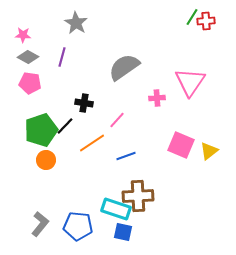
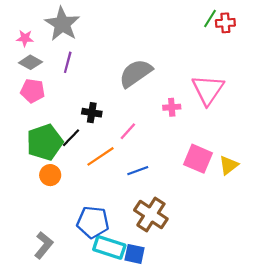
gray star: (76, 23) -> (62, 24), moved, size x1.4
brown cross: (138, 196) -> (151, 215), turned 36
cyan rectangle: (116, 209) -> (109, 247), moved
blue pentagon: (78, 226) -> (93, 222), moved

